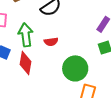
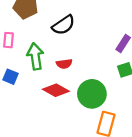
red diamond: (26, 63) -> (56, 90), moved, turned -70

